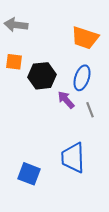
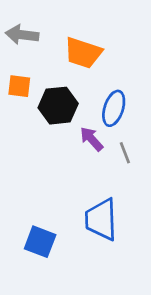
orange trapezoid: (85, 38) -> (83, 53), moved

